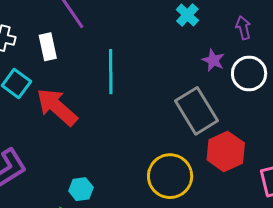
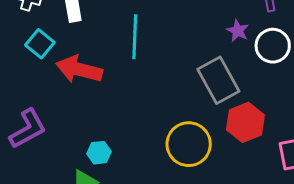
red arrow: (57, 107) -> (79, 69), turned -30

